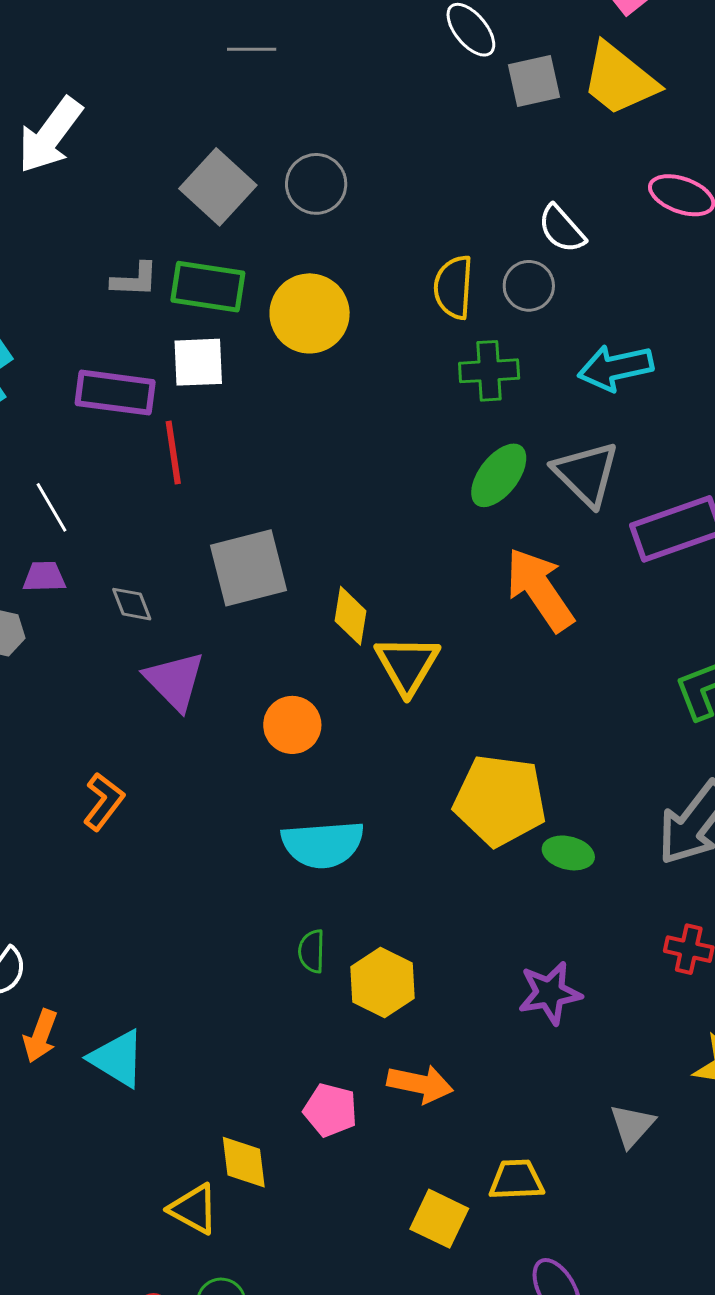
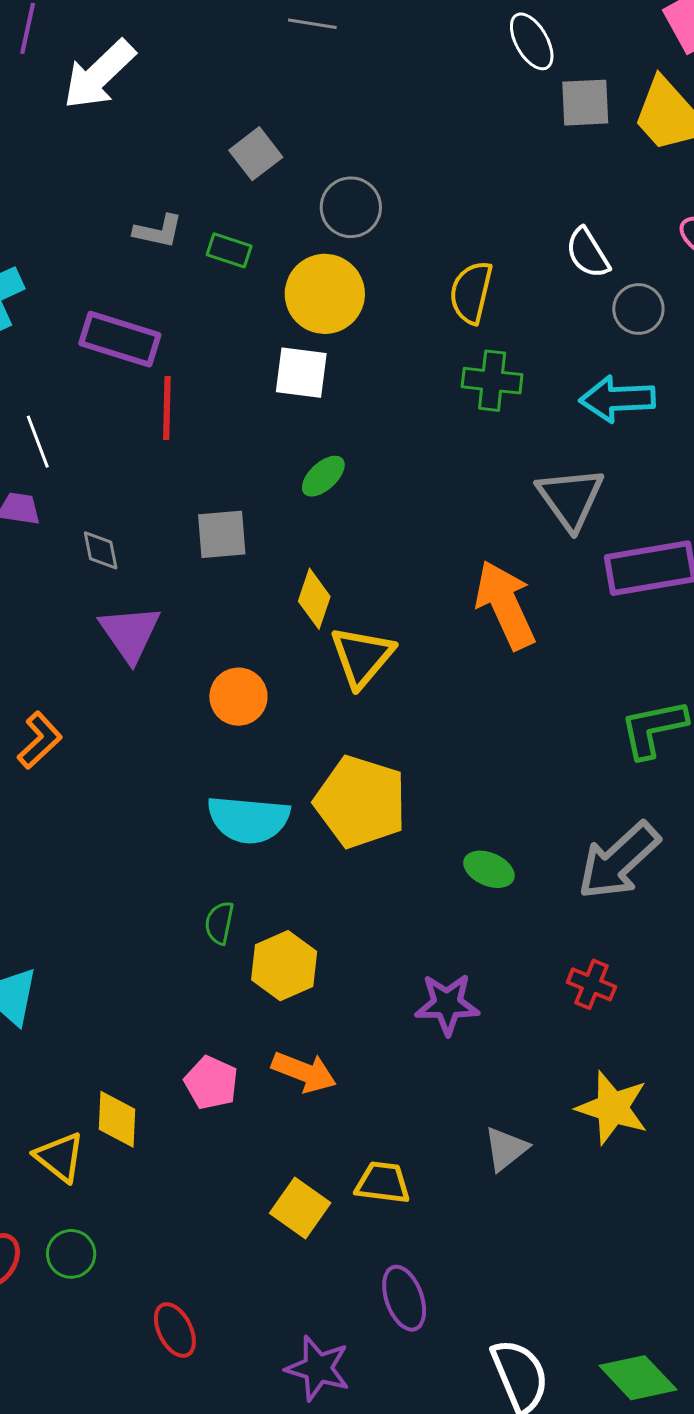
gray circle: (316, 184) -> (351, 207), moved
gray square: (218, 187) -> (256, 154), size x0.7
gray circle: (529, 286) -> (638, 309), moved
green rectangle: (208, 287) -> (229, 250), size x0.6
white square: (198, 362) -> (301, 373), moved
green ellipse: (499, 475) -> (323, 476), moved, size x0.7
gray square: (248, 568) -> (222, 534), size x0.7
yellow pentagon: (500, 800) -> (361, 802), moved

